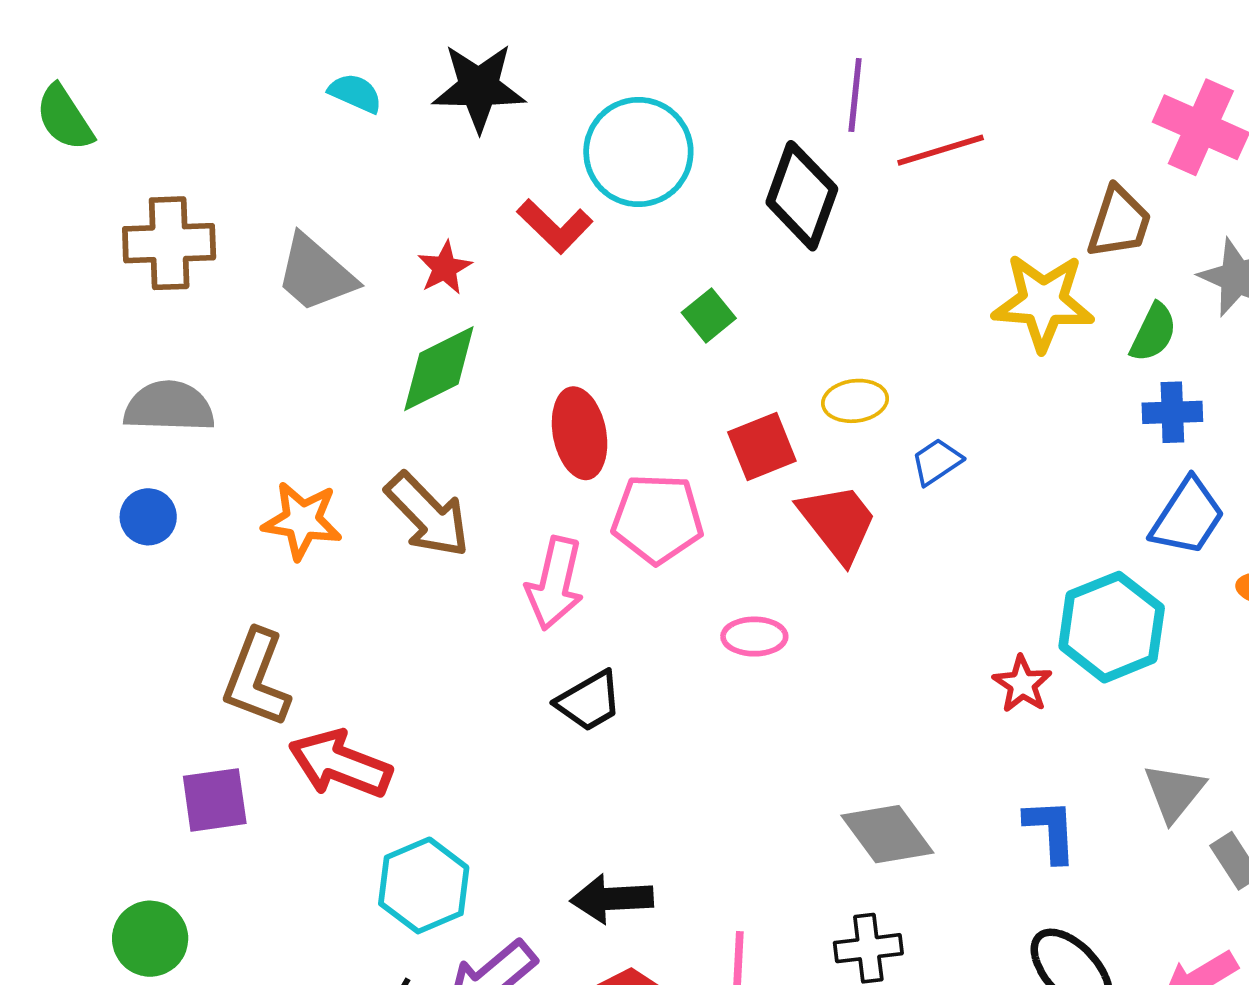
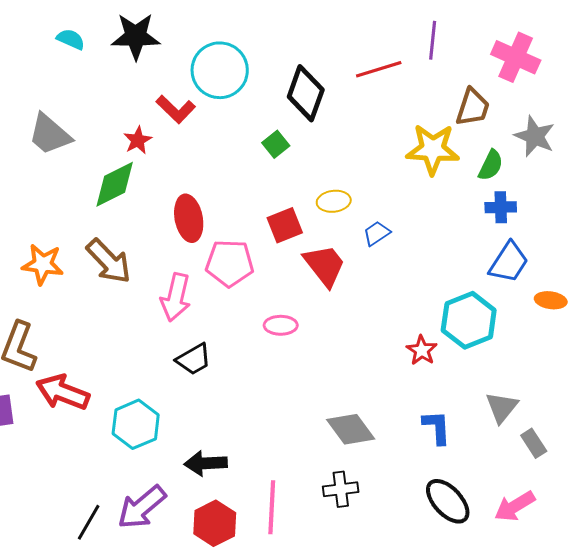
purple line: (855, 95) -> (433, 40), moved
red star: (445, 268) -> (138, 140), moved
green square: (709, 315) -> (276, 144), moved
cyan hexagon: (424, 885) -> (136, 424), moved

